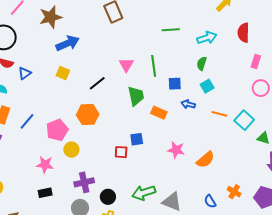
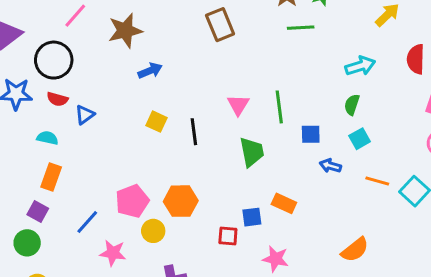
green line: (171, 30) -> (301, 28), moved
blue arrow: (68, 43) -> (150, 71), size x0.7
yellow square: (63, 73) -> (156, 122), moved
black line: (97, 83) -> (194, 132), turned -60
orange rectangle: (159, 113) -> (284, 203), moved
orange hexagon: (88, 115) -> (181, 201), moved
blue line: (27, 121) -> (87, 222), moved
pink star: (176, 150) -> (276, 259), moved

